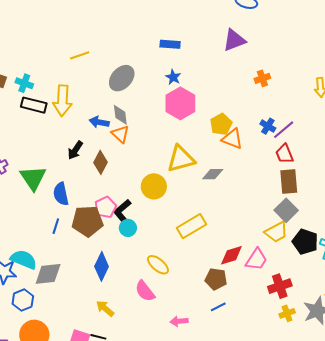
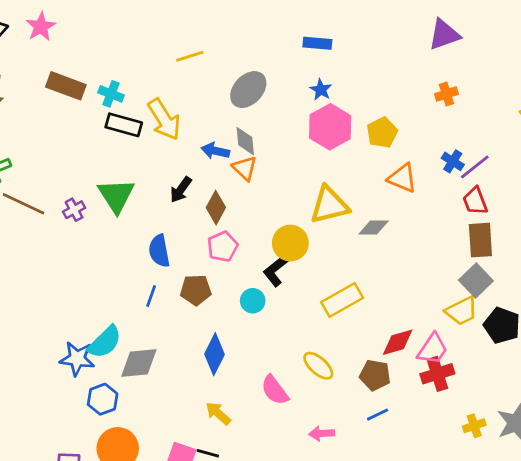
purple triangle: (234, 40) -> (444, 35), moved
yellow arrow: (62, 101) -> (164, 119), turned -36
yellow pentagon: (221, 124) -> (382, 133), moved
green triangle: (33, 178) -> (116, 196), moved
pink pentagon: (105, 207) -> (223, 247), moved
black L-shape: (122, 211) -> (276, 271), moved
brown pentagon: (87, 221) -> (196, 290), size x0.7
cyan semicircle: (24, 259) -> (105, 342), turned 112
yellow ellipse: (158, 265) -> (318, 366), moved
red cross: (280, 286) -> (437, 374), moved

